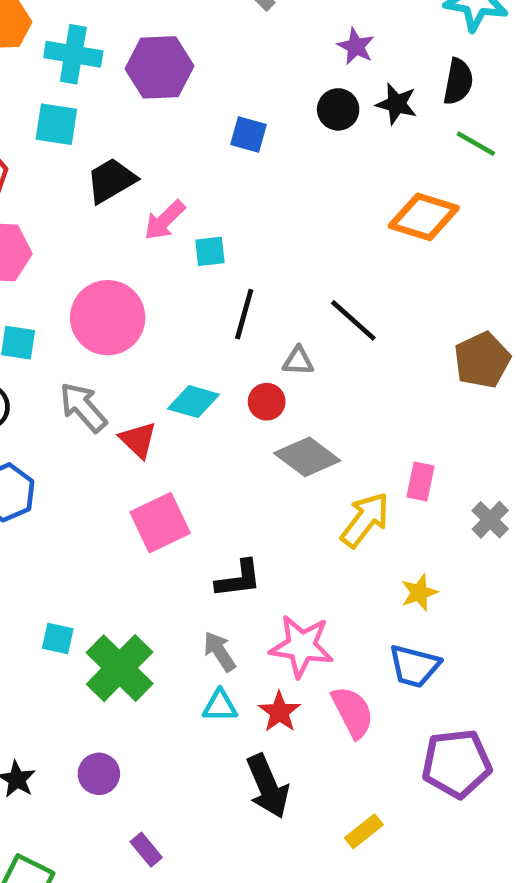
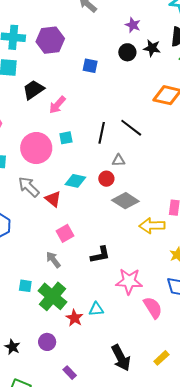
cyan square: (210, 251) -> (66, 138), moved
black line: (244, 314) -> (102, 133), moved
black line: (353, 320) -> (131, 128), moved
yellow arrow: (365, 520) -> (152, 226), turned -125
pink square: (160, 523) -> (65, 233), size x0.7
gray arrow: (219, 652) -> (53, 260), moved
red star: (279, 712) -> (74, 318), moved
black arrow: (268, 786) -> (121, 358), moved

